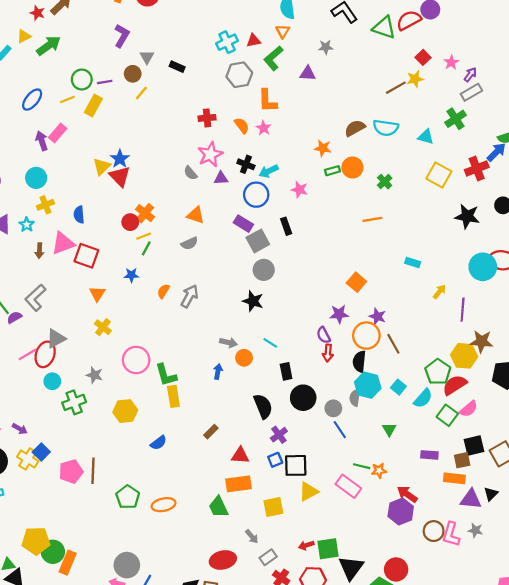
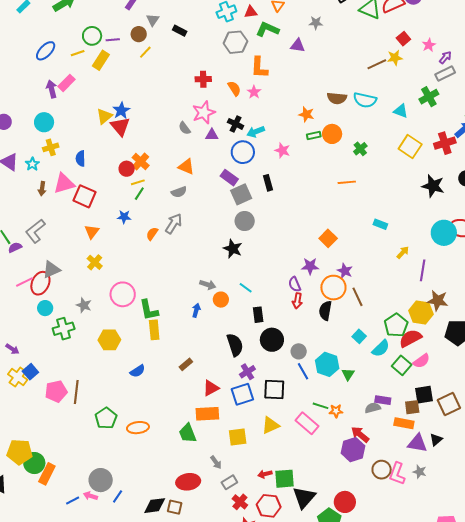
green L-shape: (273, 58) -> (267, 29), turned 60
brown semicircle: (355, 128) -> (337, 98), turned -150
gray arrow: (189, 296) -> (174, 224), moved
cyan hexagon: (368, 385) -> (327, 364), moved
gray semicircle: (355, 398) -> (373, 408), moved, turned 63
red triangle: (240, 455) -> (211, 388), turned -36
blue square: (275, 460) -> (242, 394), size x1.6
black square: (296, 465) -> (274, 389), moved

